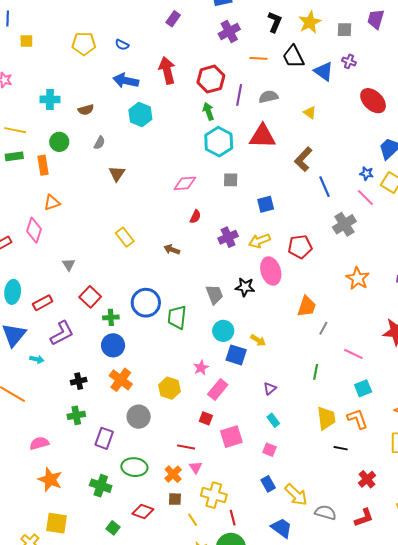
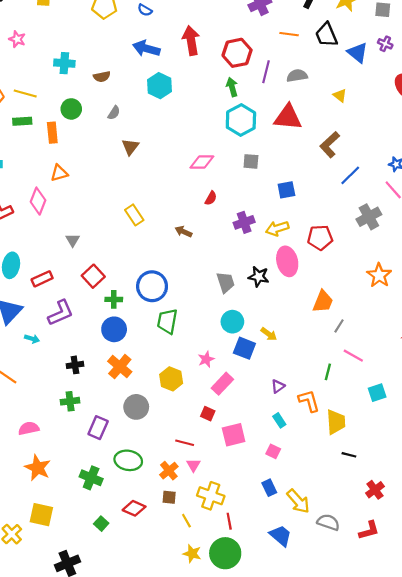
blue line: (324, 187) -> (350, 175), turned 65
green trapezoid: (177, 317) -> (167, 321), moved
pink line: (353, 354) -> (353, 356), moved
orange L-shape: (357, 419) -> (309, 401), moved

